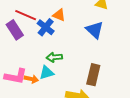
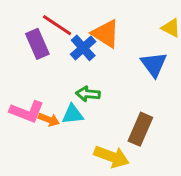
orange triangle: (59, 15) -> (106, 34), size x1.5

